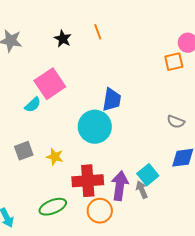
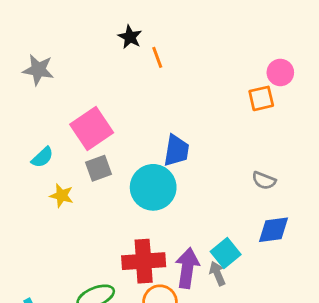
black star: (63, 39) -> (130, 37), moved
cyan semicircle: (33, 105) -> (42, 157), moved
gray square: (24, 151) -> (98, 168), moved
yellow star: (55, 157) -> (62, 196), moved

